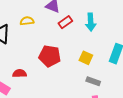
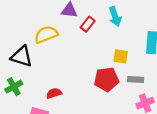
yellow semicircle: (27, 21) -> (46, 34), size x1.5
red pentagon: (50, 56) -> (106, 79), moved

